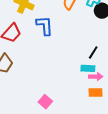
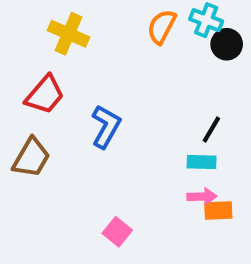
blue L-shape: (45, 26) -> (106, 127), moved, turned 35
pink arrow: (96, 77) -> (202, 196), moved

